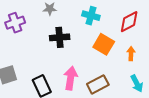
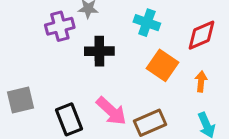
purple cross: (15, 23) -> (60, 26), moved
pink arrow: (71, 78) -> (111, 111), turned 120

